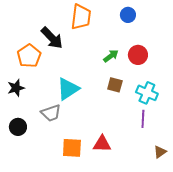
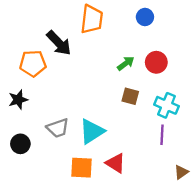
orange pentagon: (29, 56) -> (33, 63), turned 30
cyan triangle: (68, 89) -> (92, 131), moved
red triangle: (102, 144) -> (116, 163), turned 30

